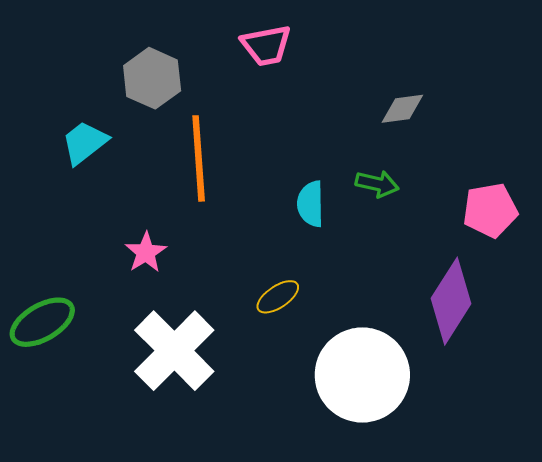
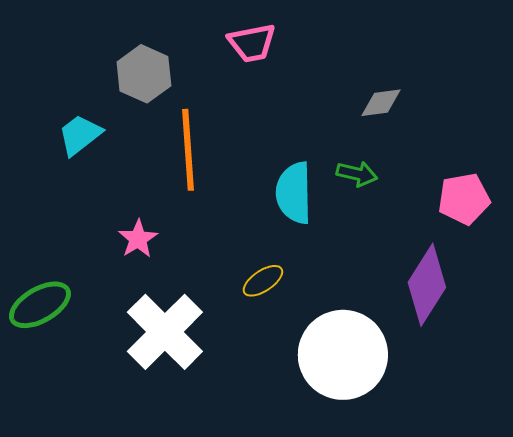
cyan semicircle: (311, 204) -> (294, 193), size x1.4

